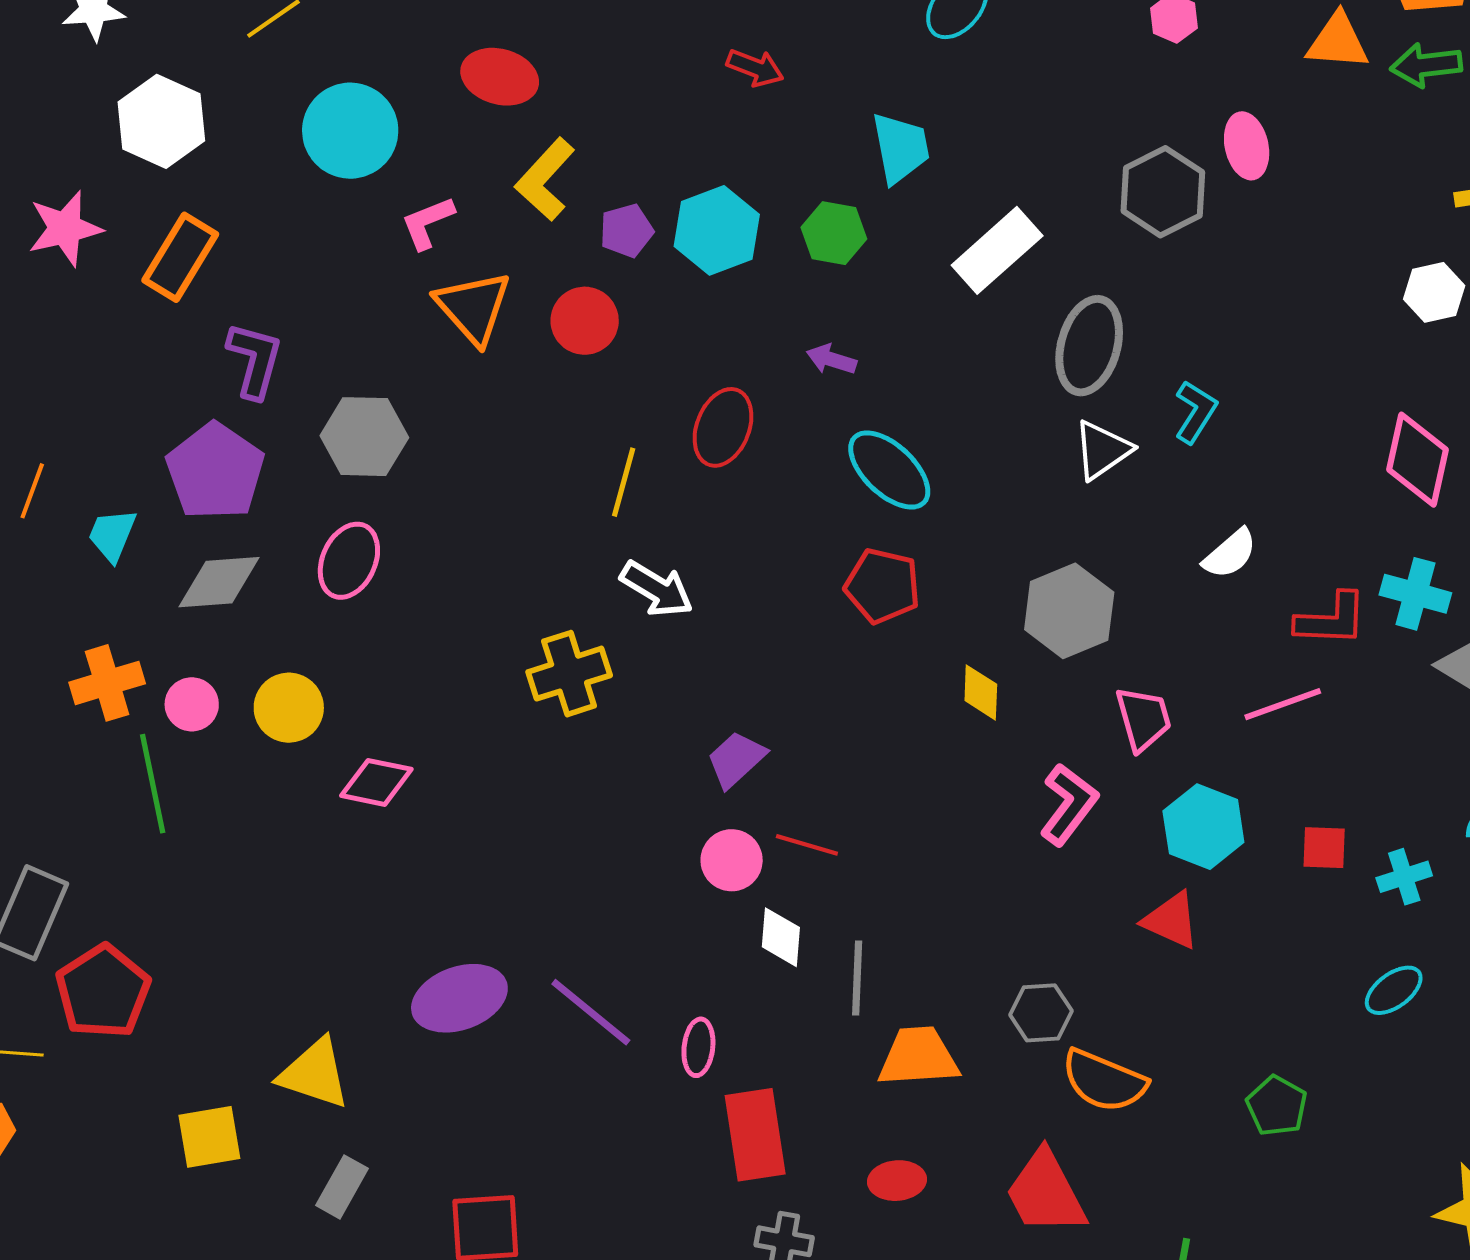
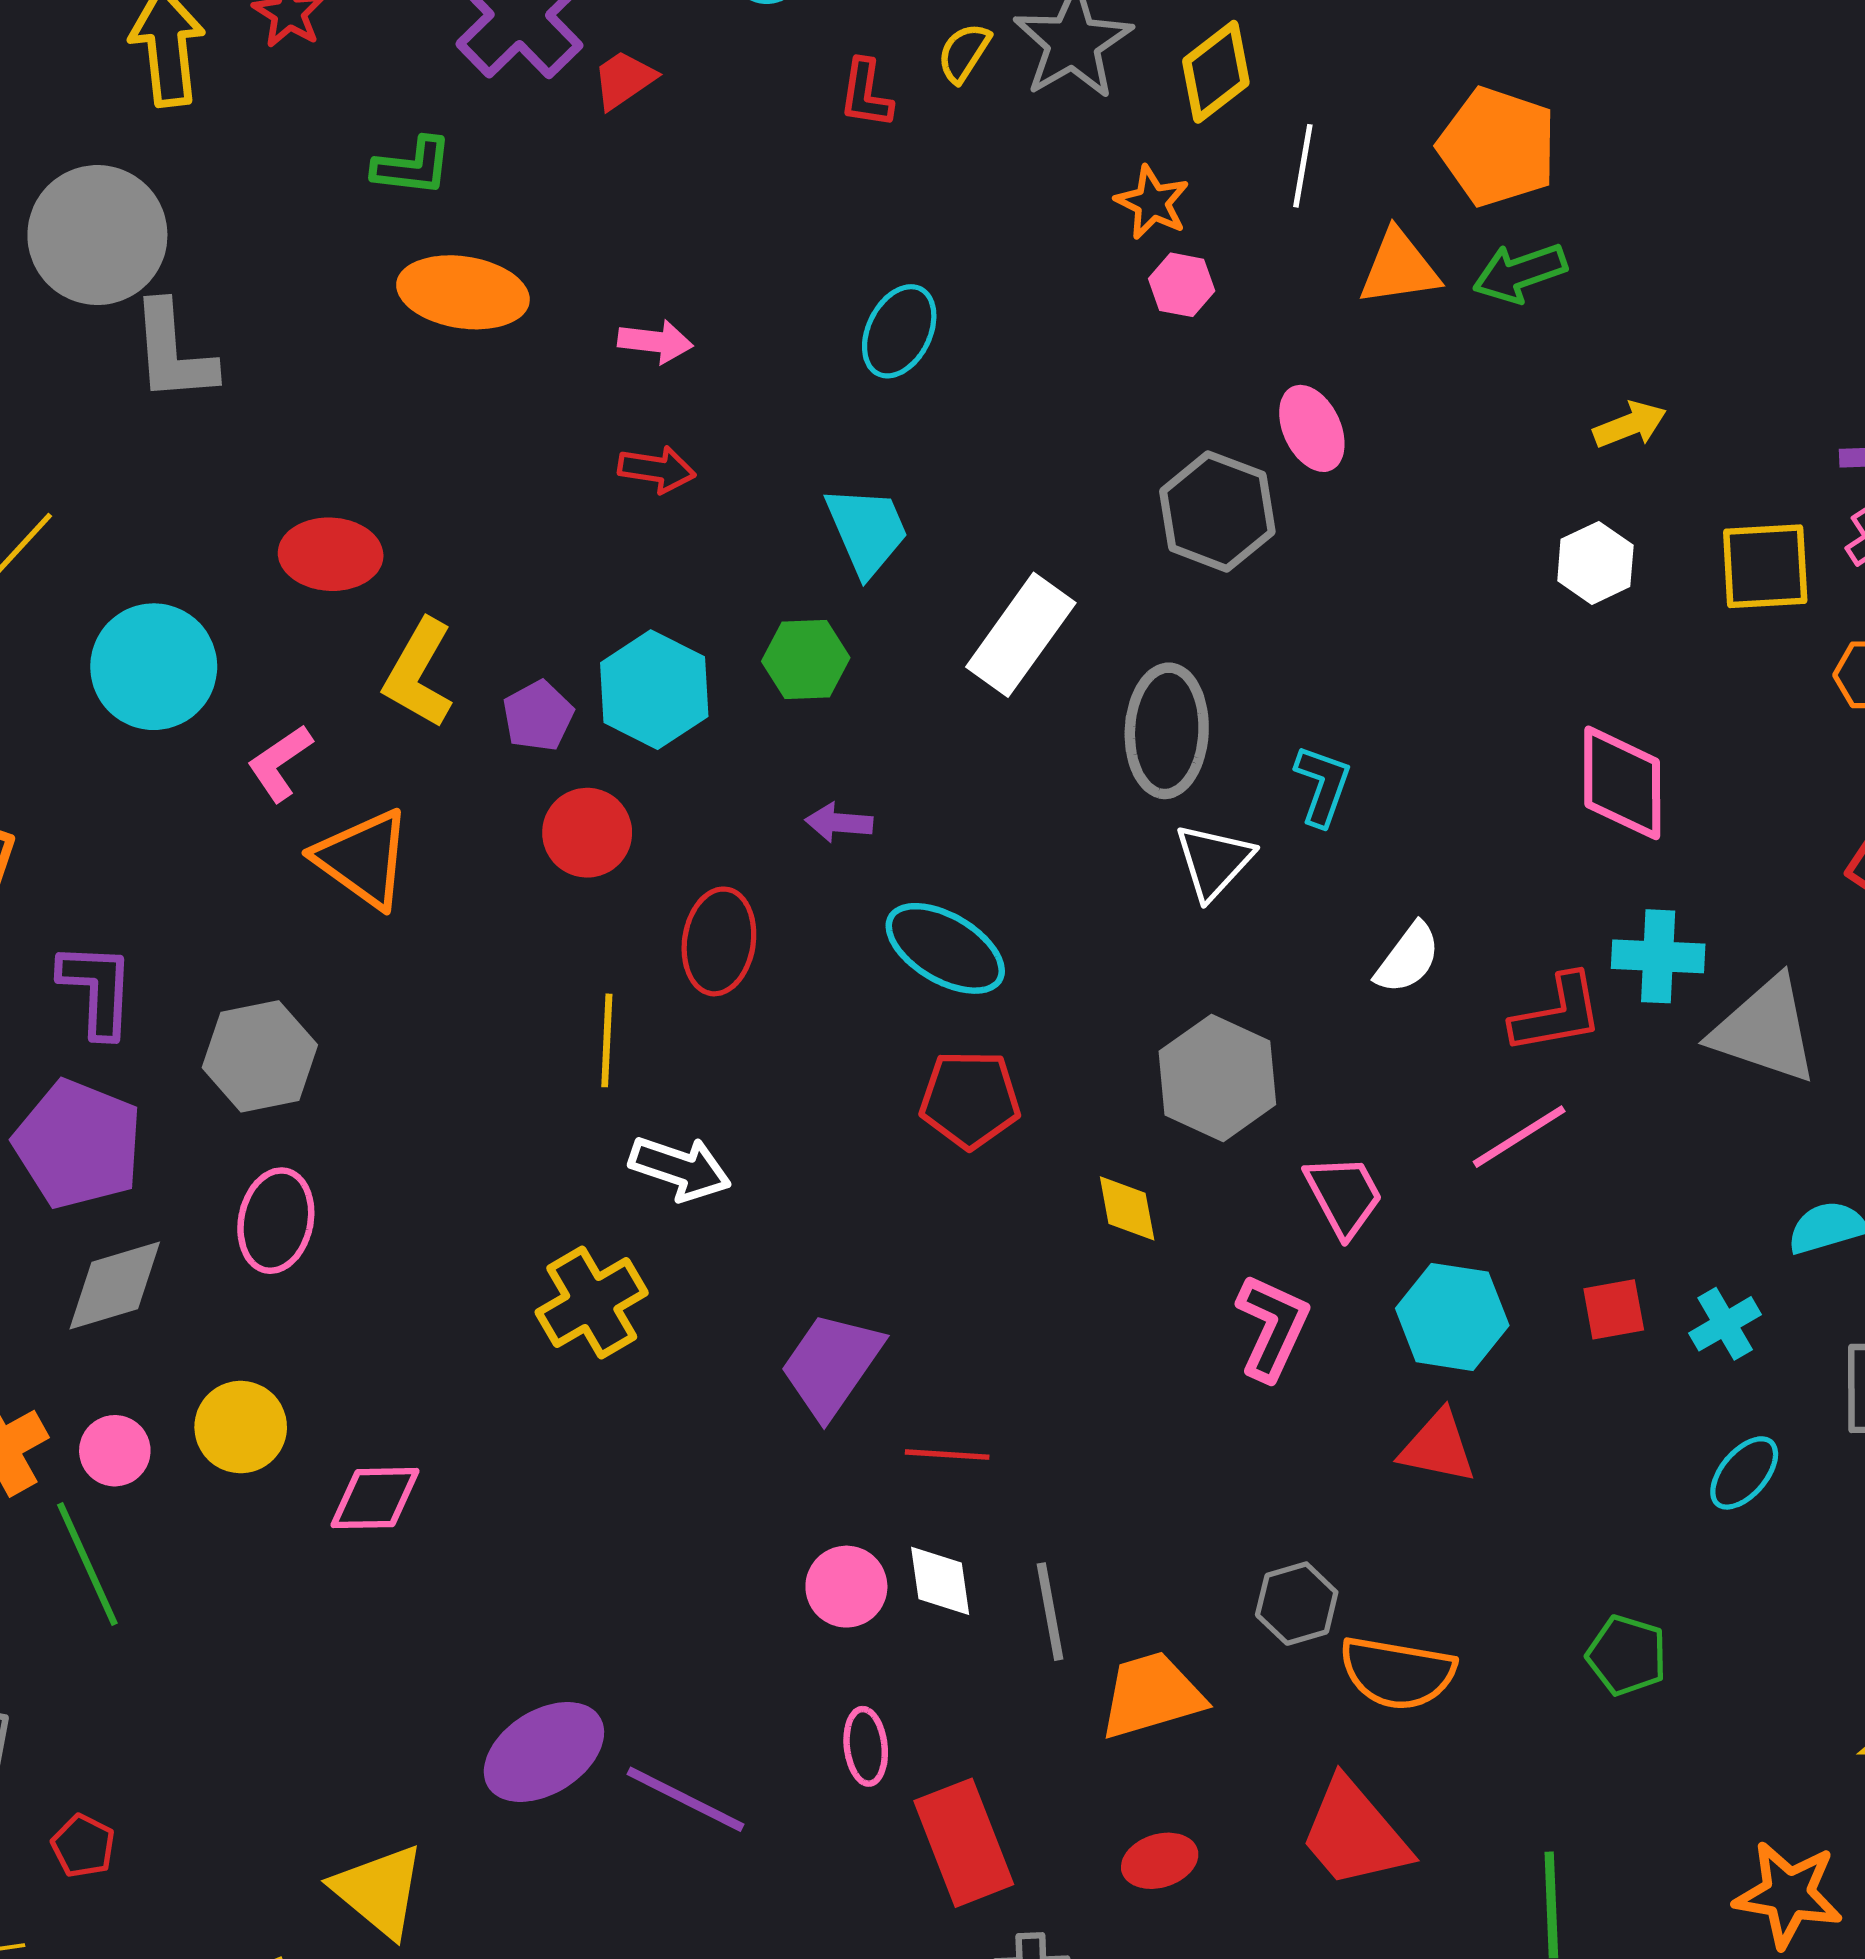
red circle: (585, 321) -> (587, 833), moved
purple trapezoid: (736, 759) -> (831, 1365), size x1.4
pink circle: (732, 860) -> (846, 1587), moved
red pentagon: (103, 991) -> (83, 1846), size x0.5
purple line: (591, 1012) -> (685, 1799), moved
yellow triangle: (314, 1074) -> (379, 1891), turned 34

